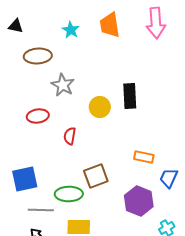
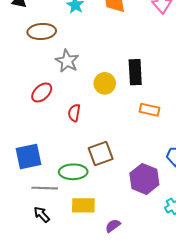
red ellipse: (38, 116) -> (42, 92), turned -35
orange rectangle: (144, 157) -> (149, 110), moved

